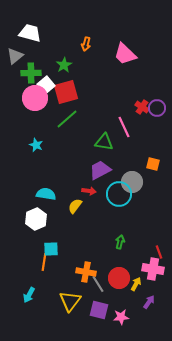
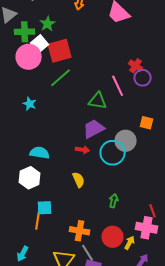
green star: (64, 65) -> (48, 24), moved
purple circle: (157, 108) -> (143, 78), moved
yellow semicircle: (75, 206) -> (79, 180), moved, turned 119
gray line: (98, 284) -> (88, 253), moved

